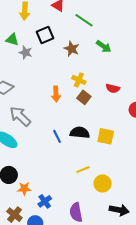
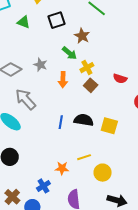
green arrow: (104, 46) -> (70, 53), moved
gray star: (26, 52) -> (40, 65), moved
yellow cross: (79, 80) -> (87, 68), turned 32
blue line: (57, 136) -> (61, 122), turned 32
orange star: (24, 189) -> (62, 168), moved

